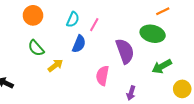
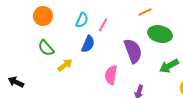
orange line: (163, 11) -> (145, 12), moved

